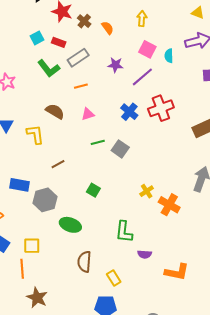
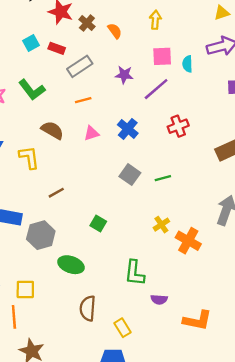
yellow triangle: (198, 13) -> (222, 13), turned -40
pink square: (147, 49) -> (162, 56), turned -30
green L-shape: (49, 68) -> (32, 90), moved
red cross: (161, 108) -> (178, 126), size x0.7
blue cross: (129, 112) -> (128, 129), moved
green line: (98, 142) -> (163, 178), moved

